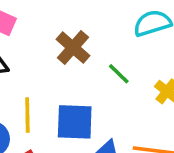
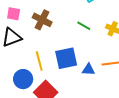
brown cross: (73, 48) -> (42, 20), moved

